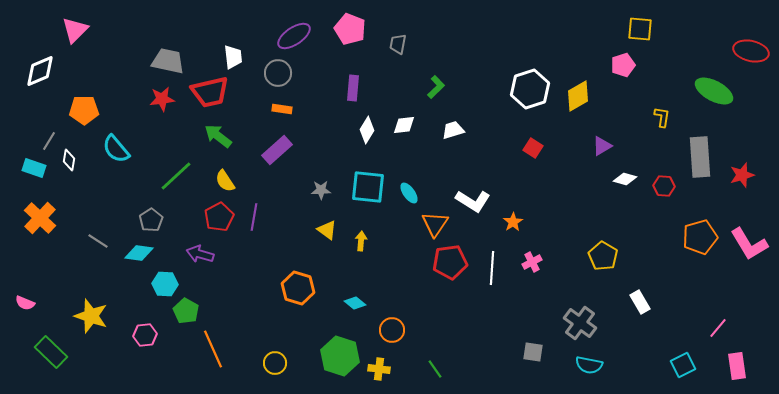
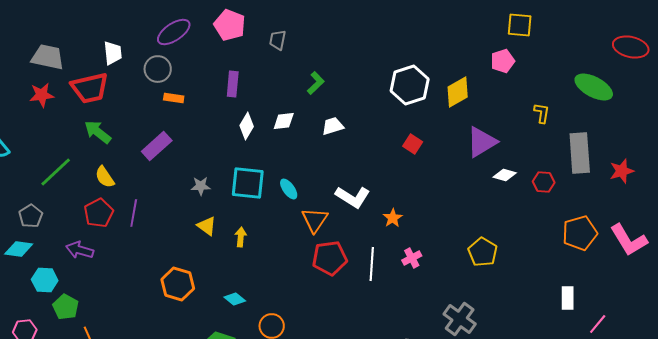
orange rectangle: (282, 109) -> (174, 98), moved
purple triangle: (602, 146) -> (482, 142), size x1.6
white rectangle: (640, 302) -> (568, 298), moved, turned 30

